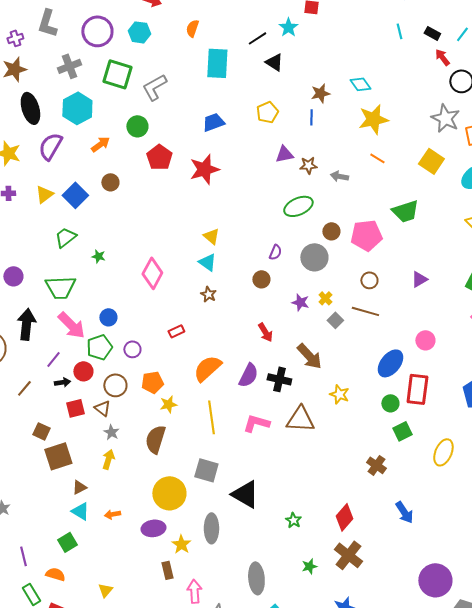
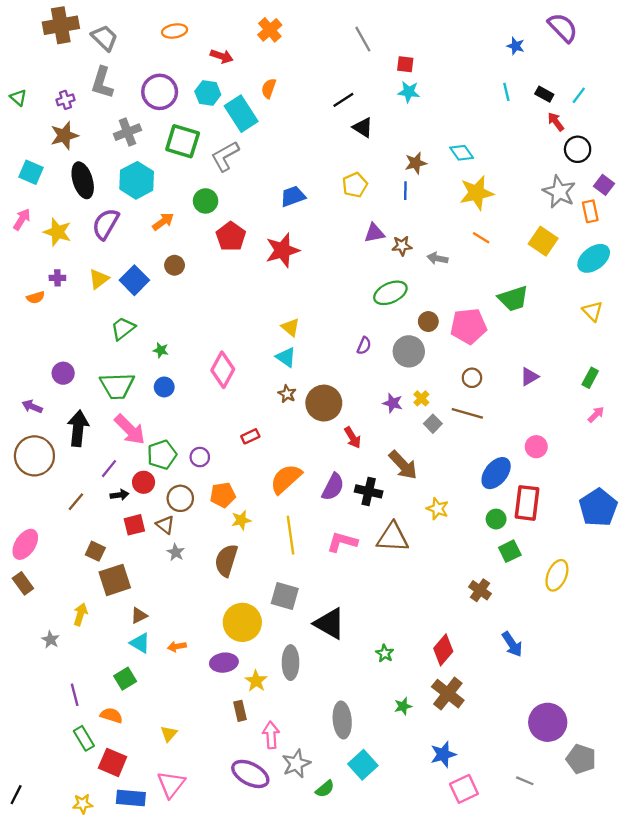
cyan star: (288, 27) -> (409, 92), moved, turned -30
cyan rectangle: (217, 63) -> (241, 114), moved, turned -36
brown circle: (261, 279) -> (324, 403), moved, size x1.8
blue circle: (108, 317) -> (164, 387), moved
yellow arrow: (108, 459) -> (80, 614), moved

